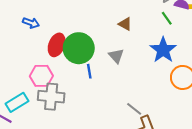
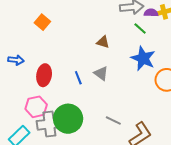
green circle: (79, 48) -> (68, 119), moved
blue line: (89, 71) -> (78, 78), moved
gray line: (134, 109) -> (113, 121), moved

